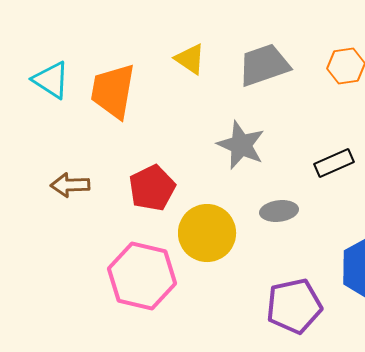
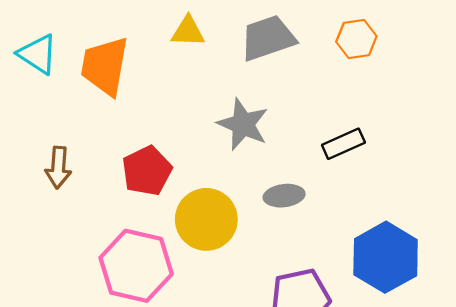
yellow triangle: (190, 59) -> (188, 31), turned -32
brown arrow: (70, 185) -> (58, 168), turned -84

